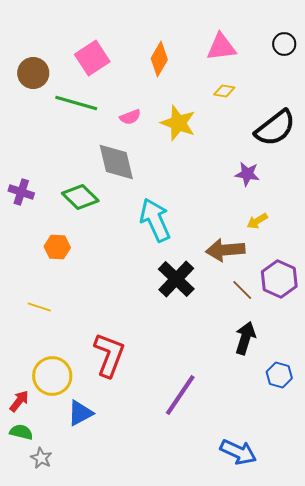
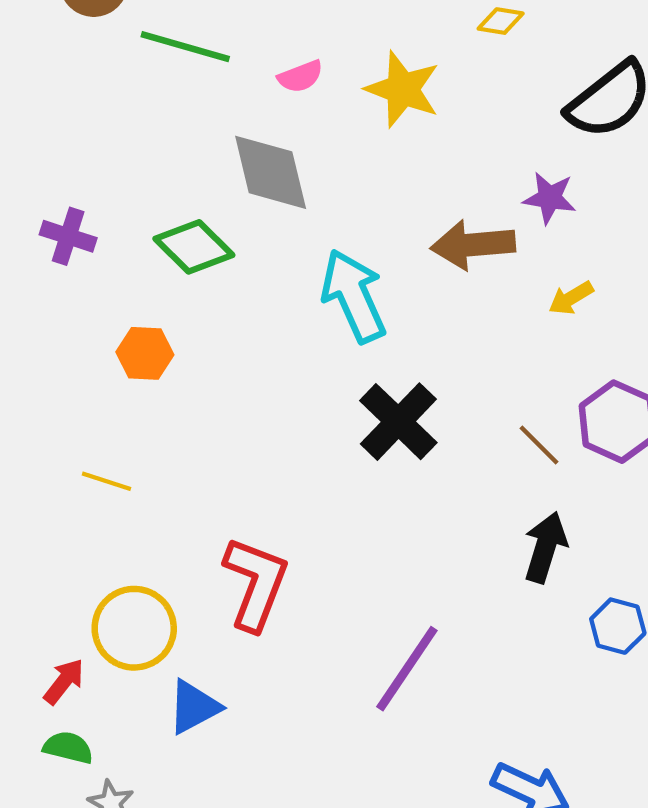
brown arrow: (225, 250) -> (473, 245), moved

